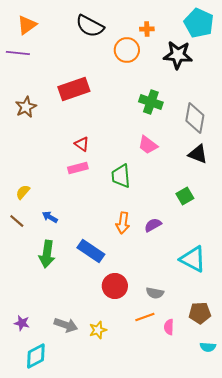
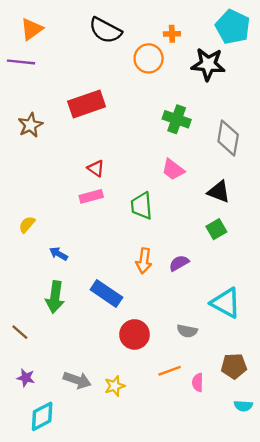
black triangle: (198, 154) -> (219, 192), moved
brown line: (17, 221) -> (20, 332), moved
gray semicircle: (155, 293) -> (187, 331), moved

